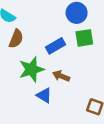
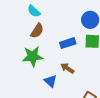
green star: (31, 69) -> (33, 56), moved

